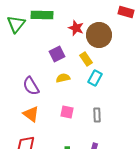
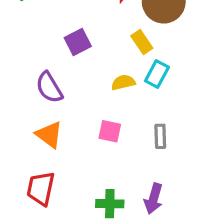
purple square: (57, 54) -> (78, 42), moved
yellow semicircle: (63, 78) -> (123, 82), moved

